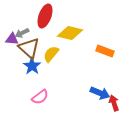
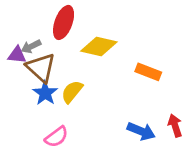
yellow semicircle: (51, 54) -> (72, 92), moved
red arrow: (114, 103) -> (175, 126), moved

